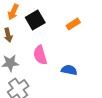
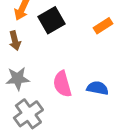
pink semicircle: (40, 55) -> (62, 84), moved

